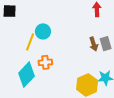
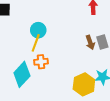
yellow line: (30, 42) -> (36, 43), moved

